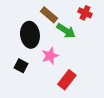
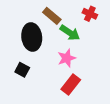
pink star: (50, 56) -> (67, 58), moved

